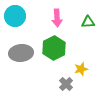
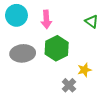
pink arrow: (57, 18) -> (46, 19), moved
green triangle: (88, 22) -> (92, 21), turned 40

